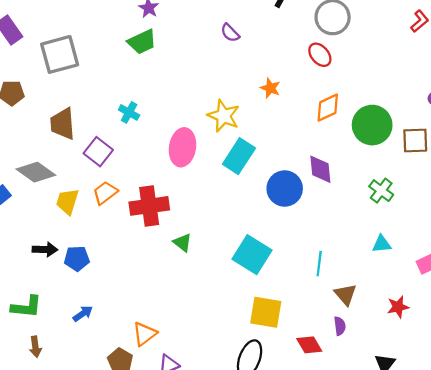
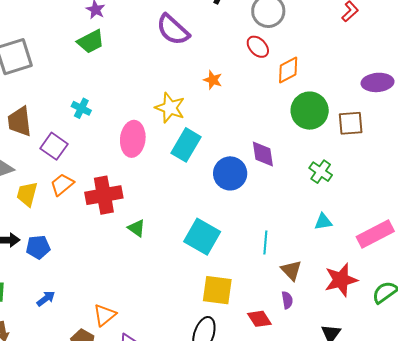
purple semicircle: (230, 33) -> (173, 30), size x1.8
orange diamond: (328, 108) -> (288, 70), moved
red star: (398, 307) -> (341, 280), size x1.6

